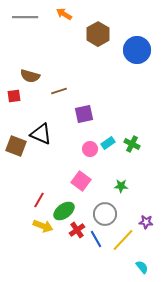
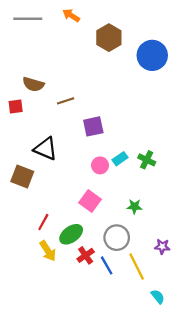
brown square: (16, 146) -> (22, 177), moved
yellow arrow: (43, 226) -> (48, 251), turned 36
yellow line: (123, 240) -> (137, 267), turned -70

